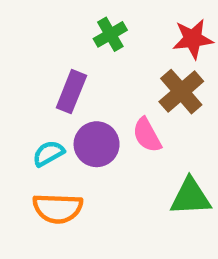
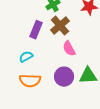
brown cross: (181, 92) -> (60, 26), moved
purple circle: (97, 144) -> (64, 77), moved

